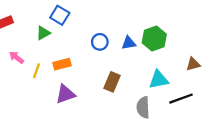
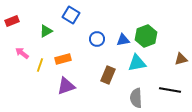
blue square: (60, 15) -> (71, 15), moved
cyan triangle: (159, 80) -> (137, 63), moved
black line: (181, 99) -> (170, 90), turned 30

